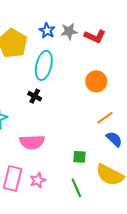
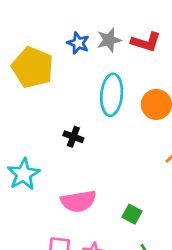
cyan ellipse: (44, 65) -> (112, 95), moved
green square: (79, 157) -> (132, 214), moved, turned 32

